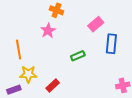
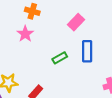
blue rectangle: (111, 44) -> (87, 51), moved

